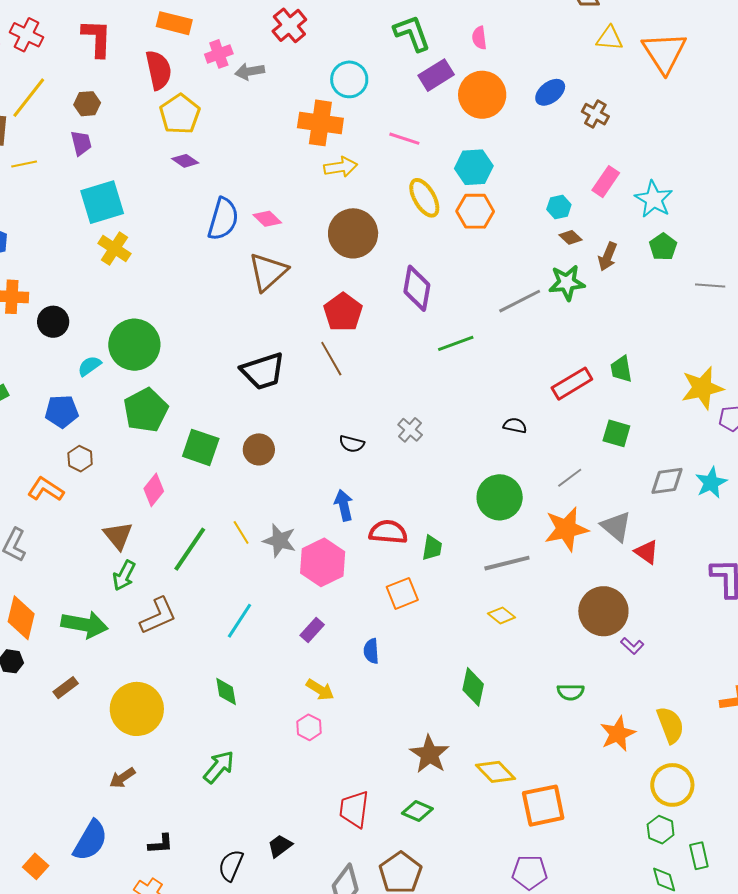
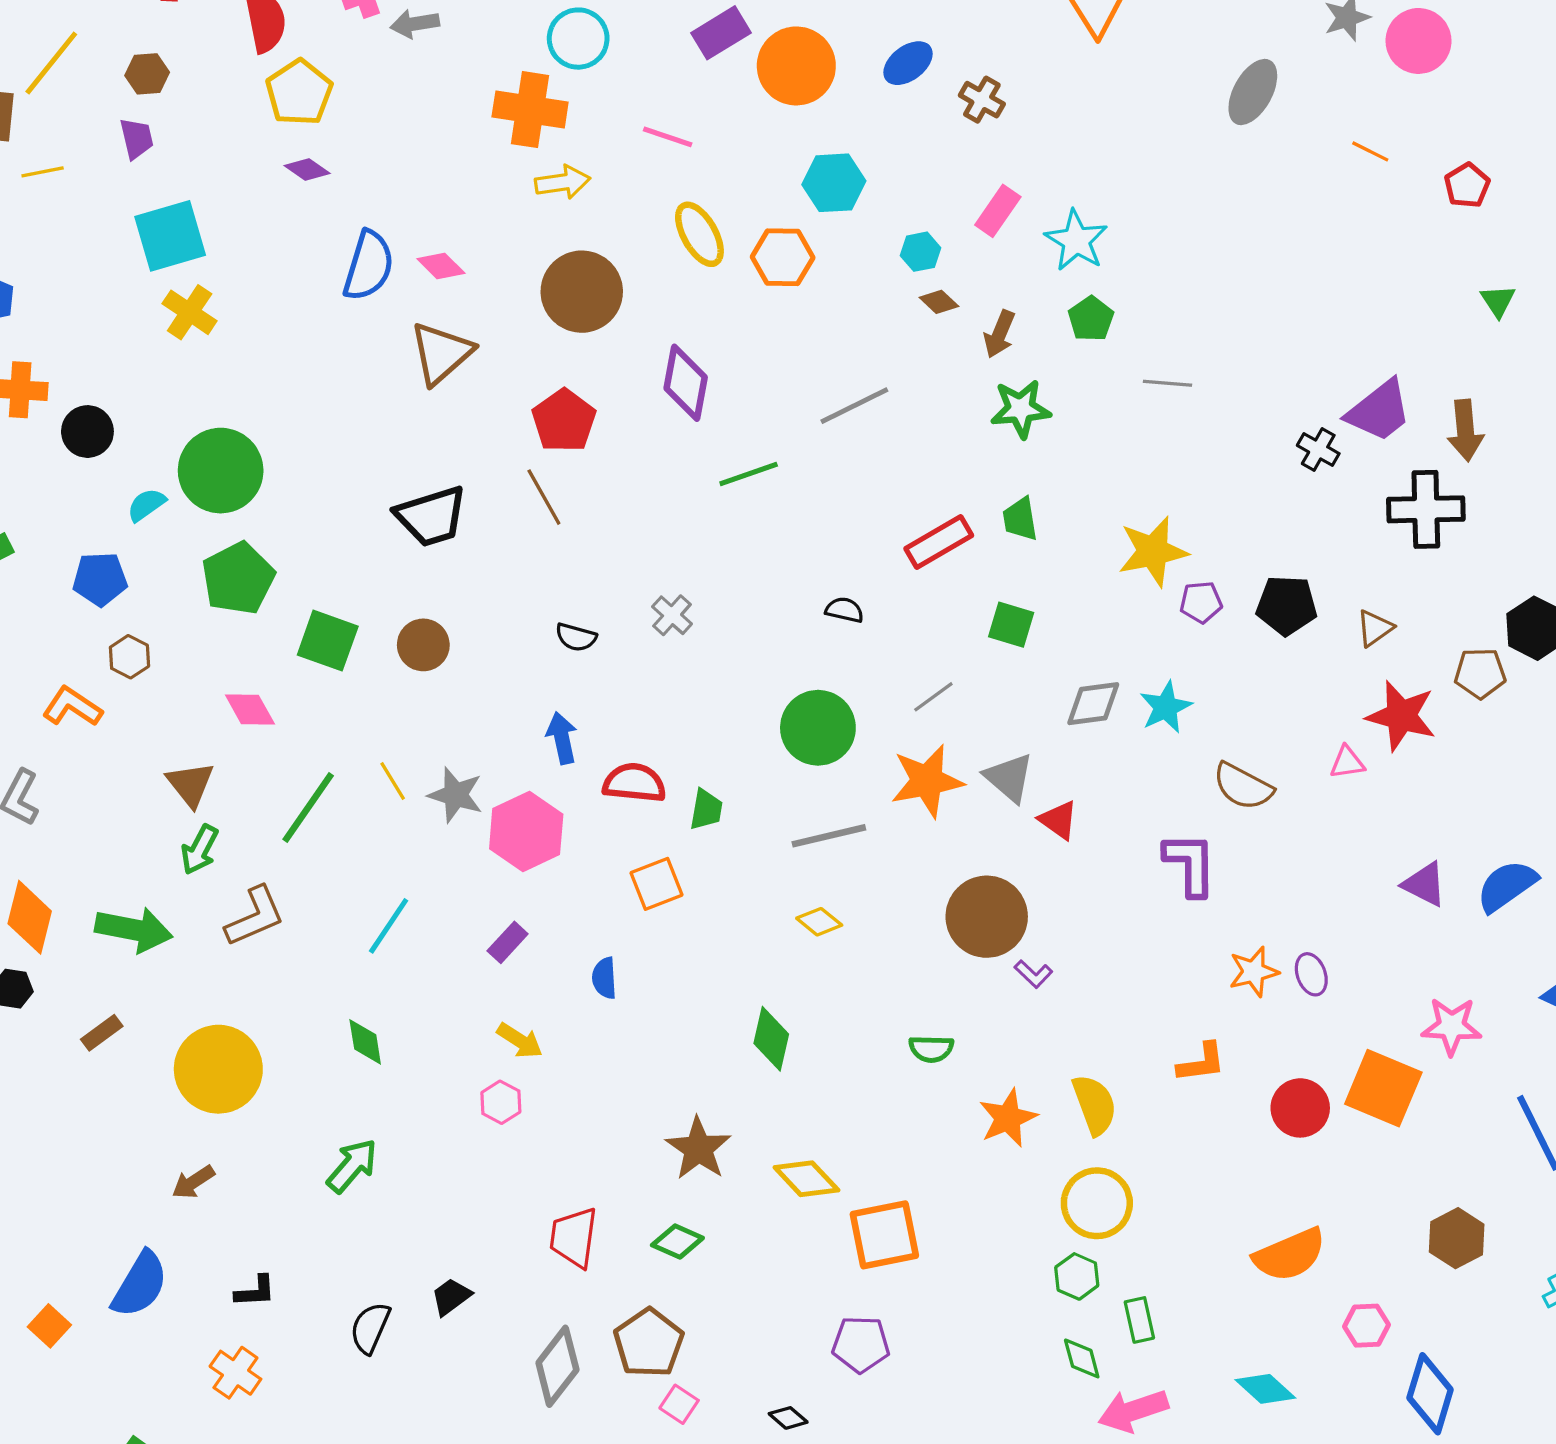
cyan hexagon: (474, 167) -> (834, 183), moved
green star: (567, 283) -> (1021, 409), moved
pink diamond: (154, 490) -> (250, 709), turned -68

